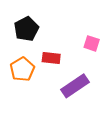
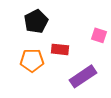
orange pentagon: (22, 69) -> (32, 60), turned 30

